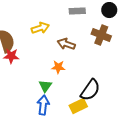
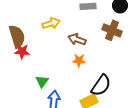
orange star: (58, 67) -> (79, 60), moved
green triangle: (45, 86) -> (42, 81), moved

